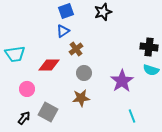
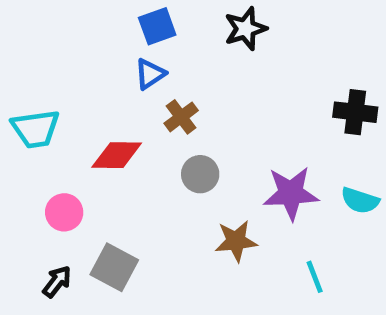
cyan semicircle: (151, 70) -> (360, 200), moved
purple star: (122, 81) -> (291, 193), turned 30
brown star: (81, 98) -> (236, 241), moved

